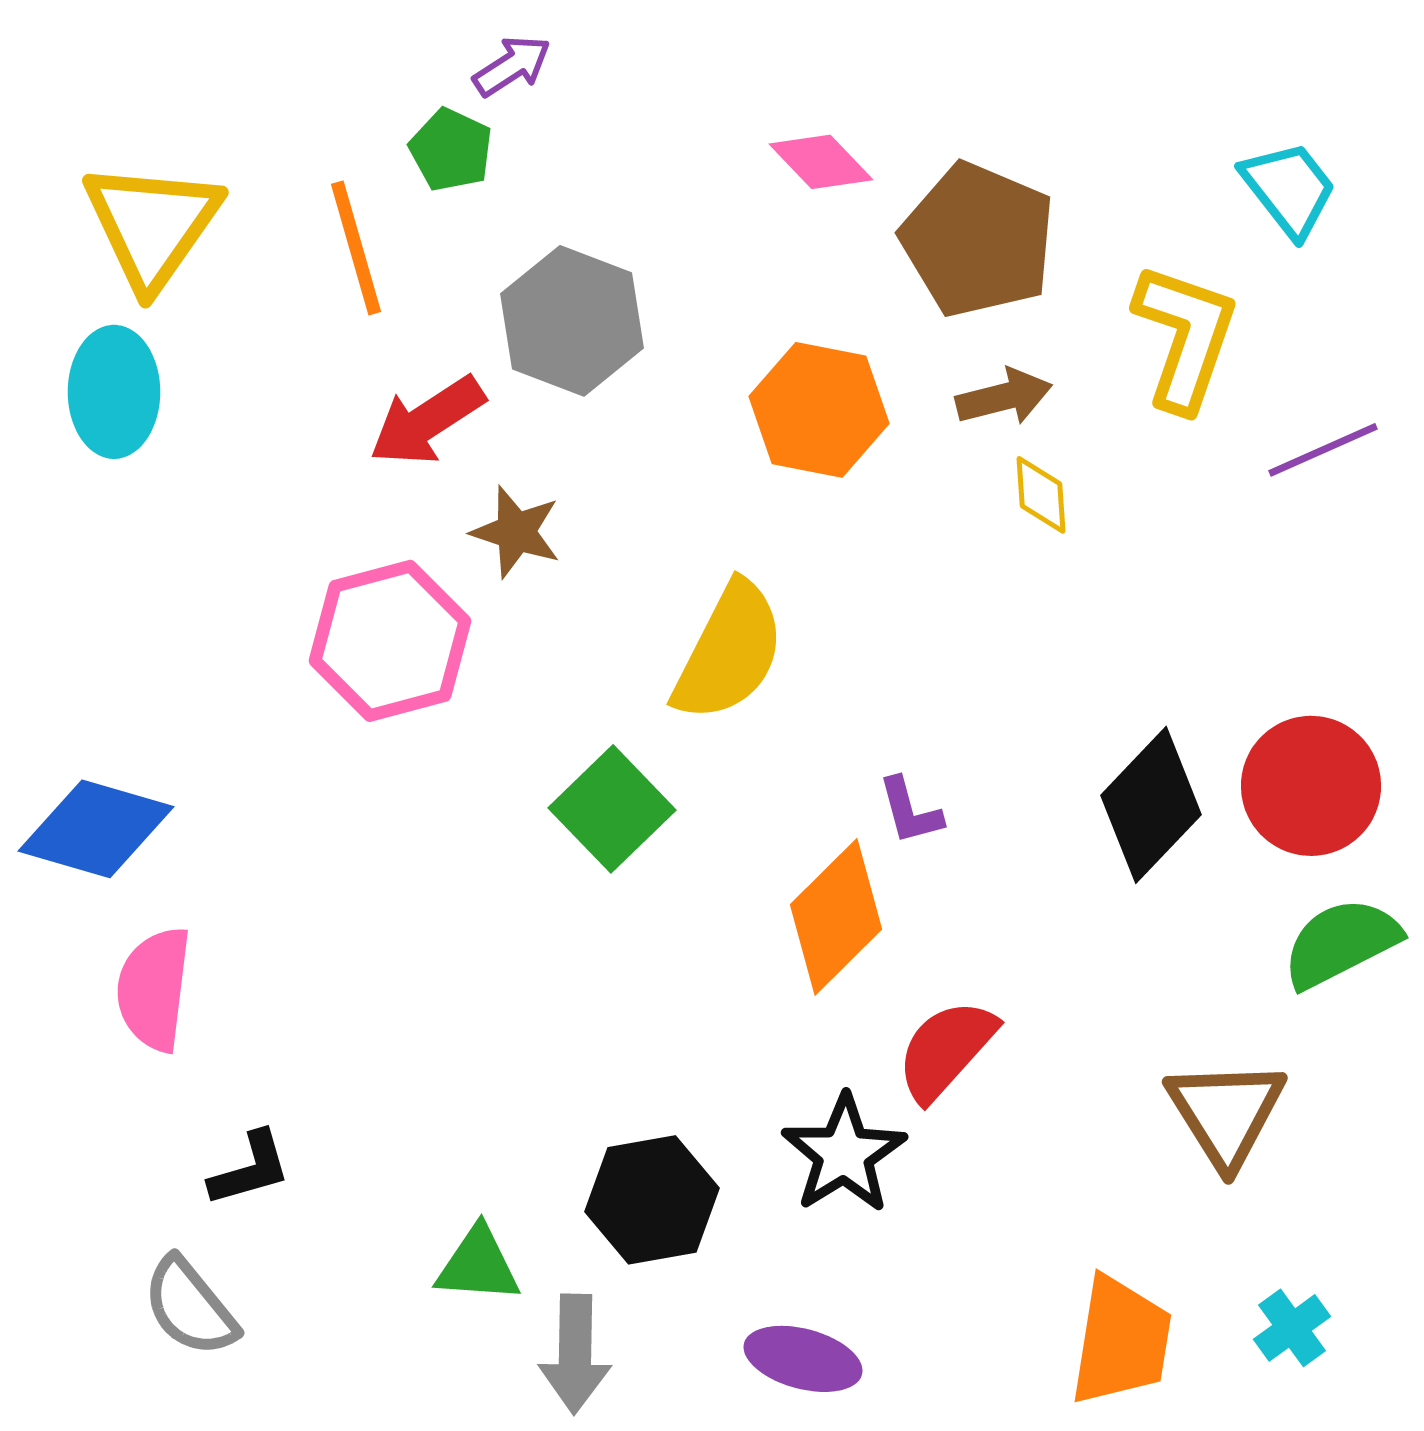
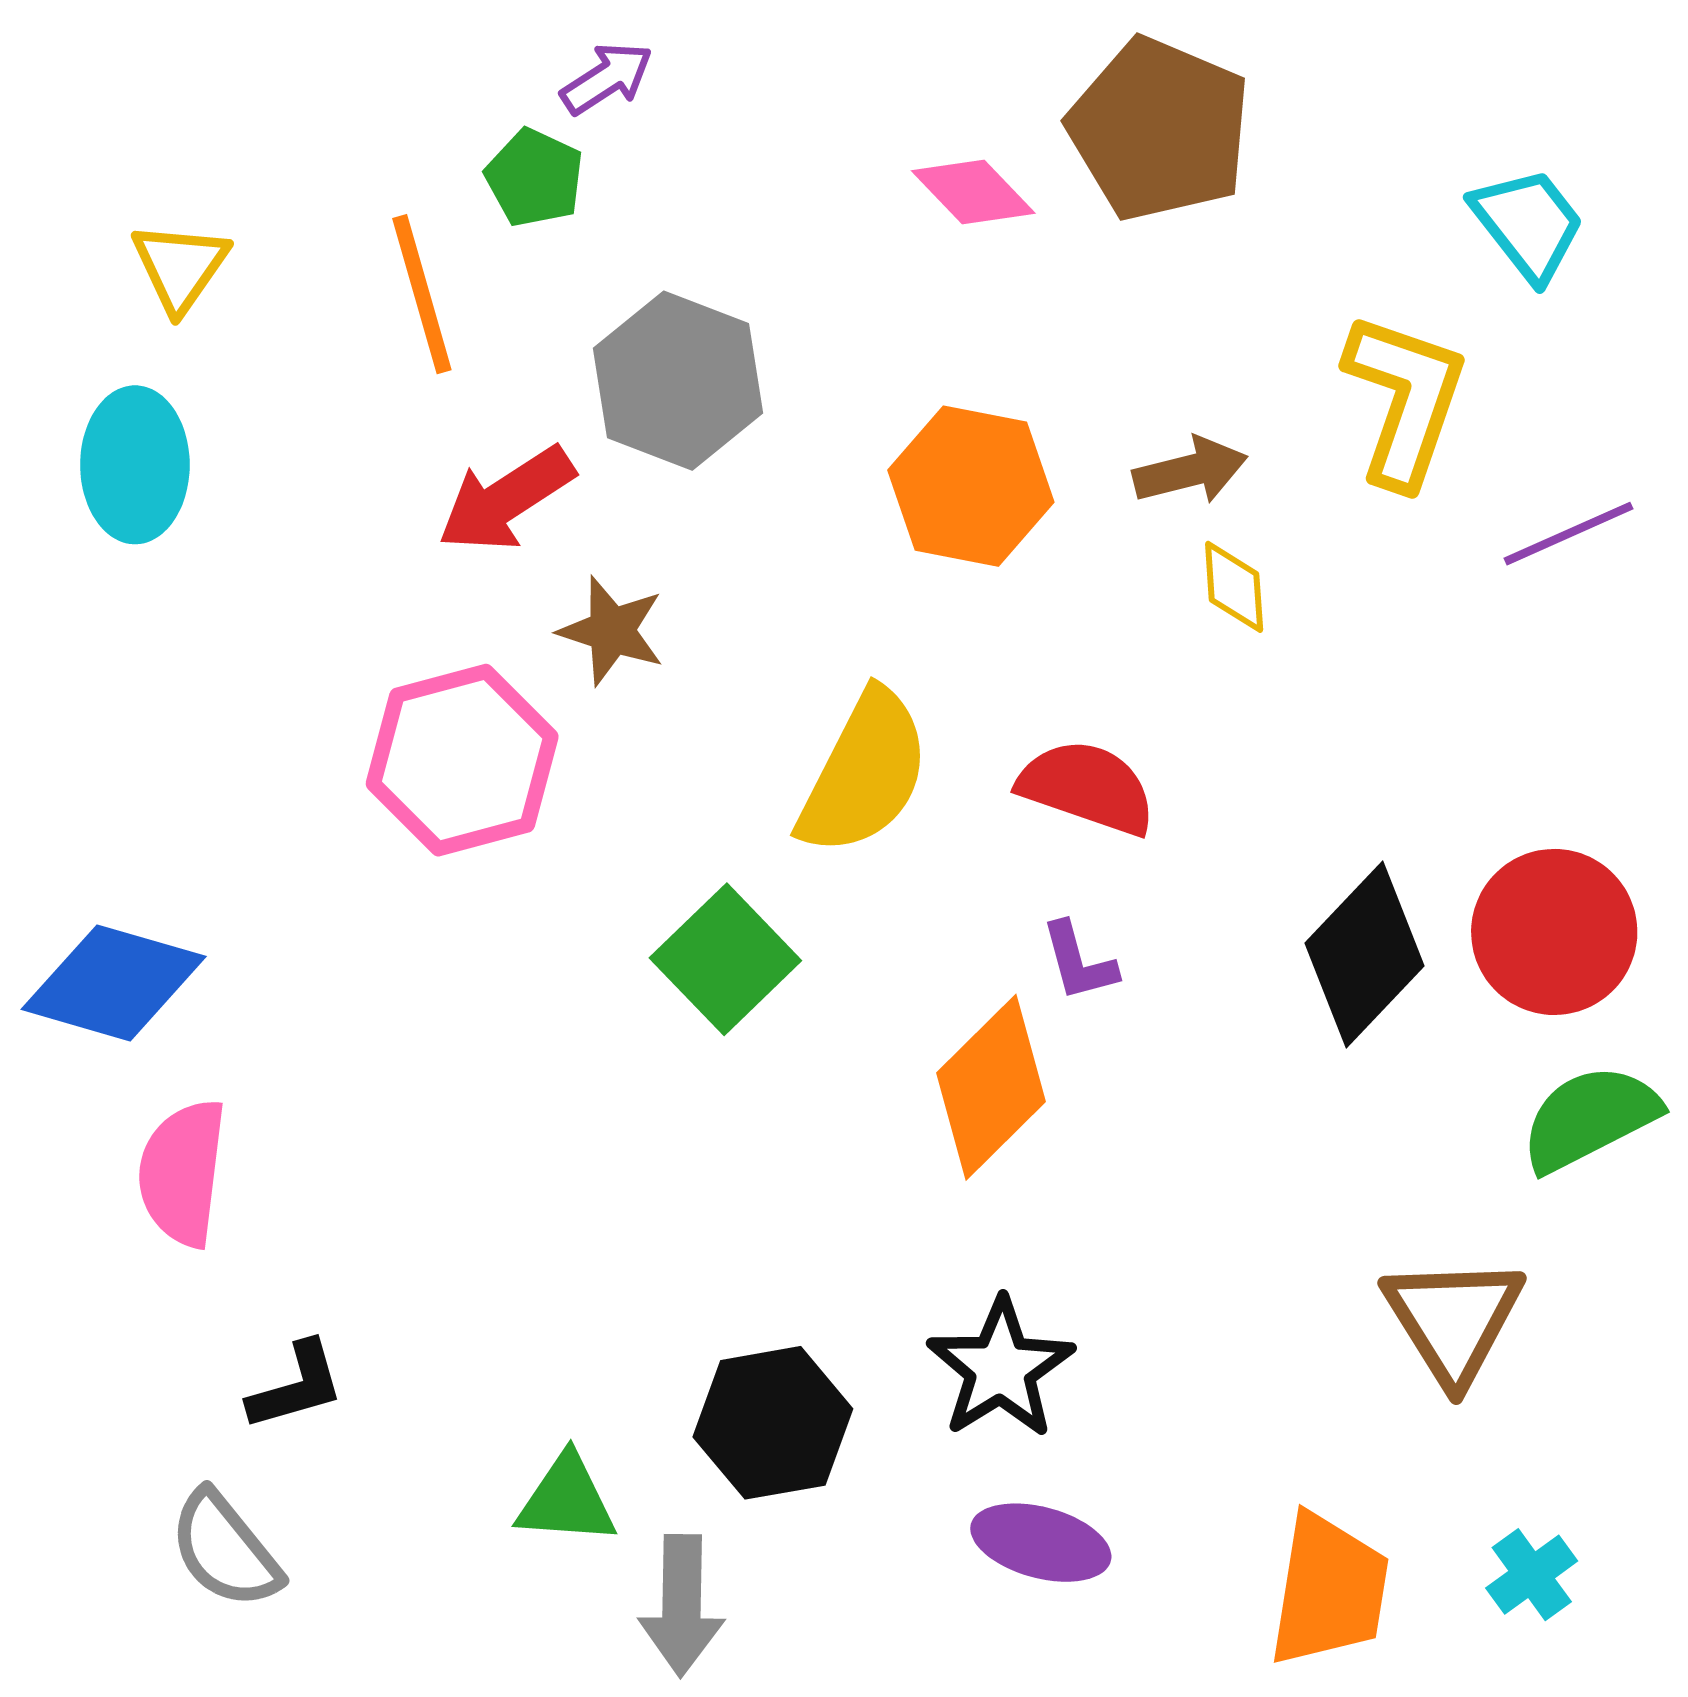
yellow triangle: (152, 225) -> (180, 267), size x0.6
brown pentagon: (978, 240) -> (1159, 129), moved
red semicircle: (946, 1050) -> (1087, 787), moved, turned 67
purple ellipse: (803, 1359) -> (1041, 1543), moved

